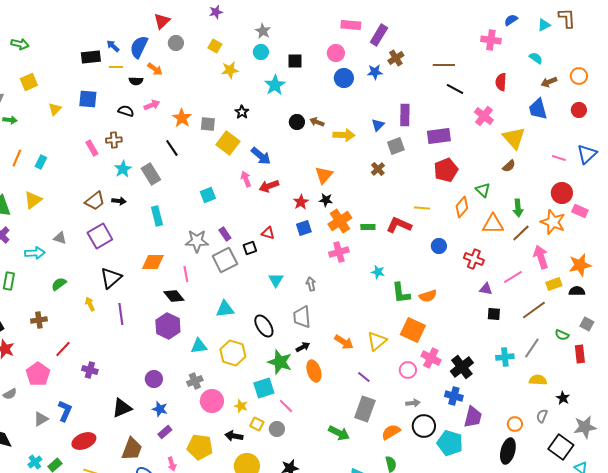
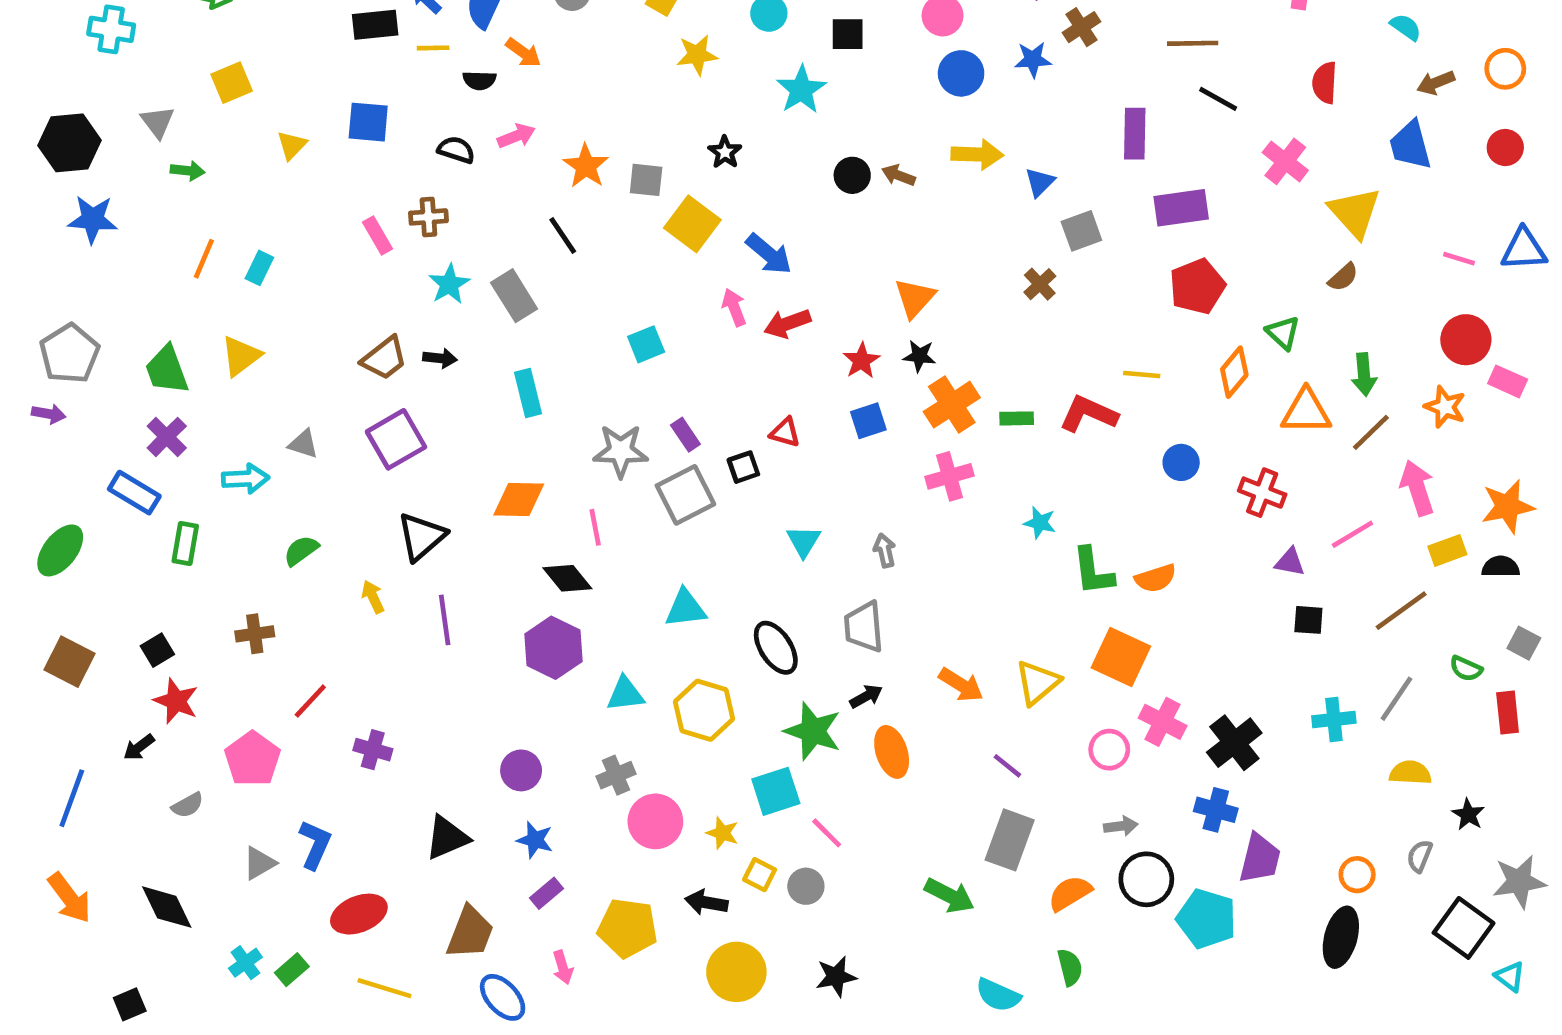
purple rectangle: (405, 115) -> (1135, 134), moved
yellow arrow: (344, 135) -> (977, 154), moved
blue triangle: (587, 154) -> (1524, 249), turned 40
orange star: (553, 222) -> (1445, 407), size x0.7

